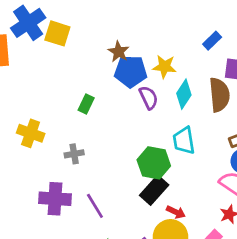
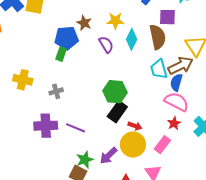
brown star: (119, 52) -> (84, 23), moved
blue pentagon: (131, 71) -> (66, 38), moved
cyan trapezoid: (184, 141) -> (159, 69), moved
purple line: (95, 206) -> (75, 128), turned -30

